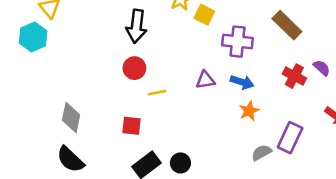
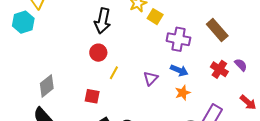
purple triangle: (205, 80) -> (151, 78), moved, turned -42
yellow line: (157, 93) -> (114, 73), turned -56
gray diamond: (71, 118) -> (47, 86), turned 35

